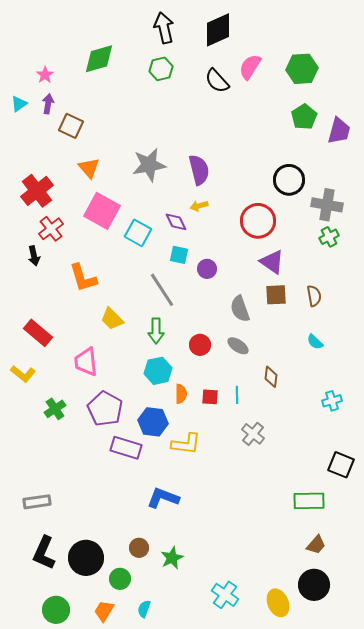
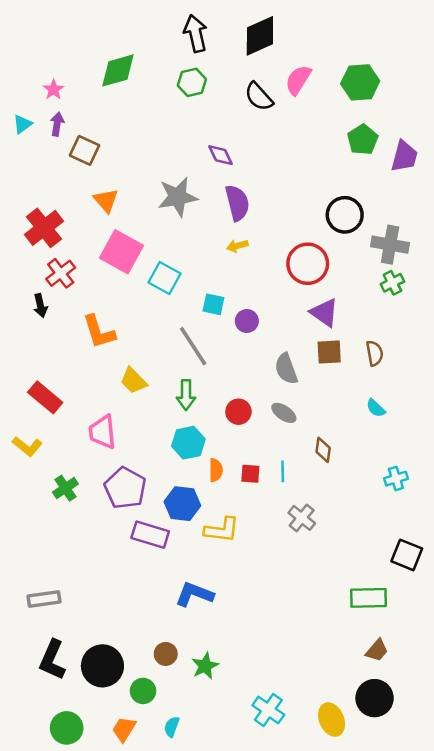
purple diamond: (176, 222) -> (221, 155), moved

